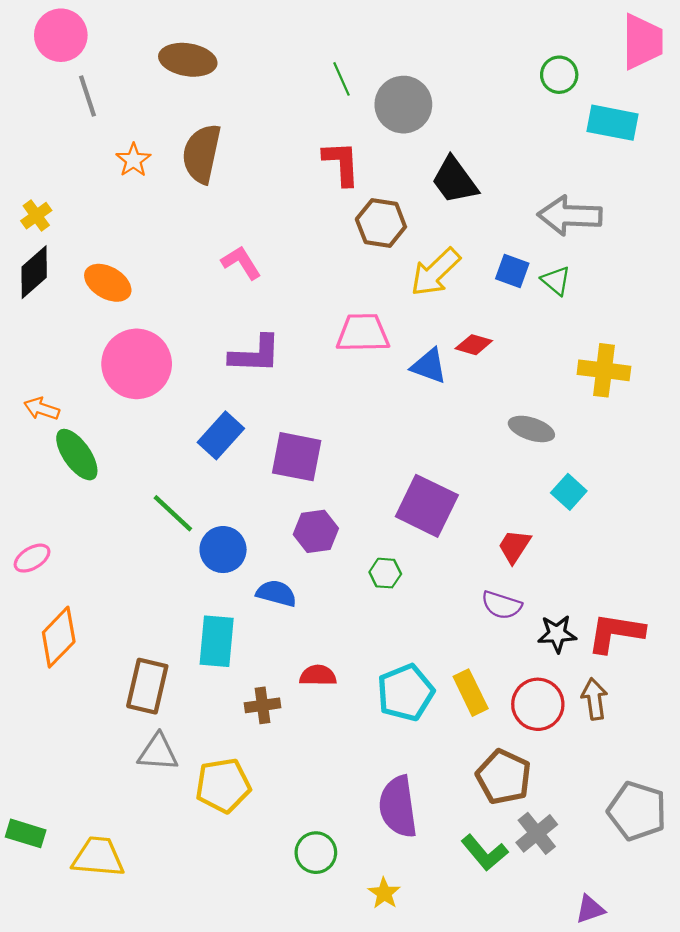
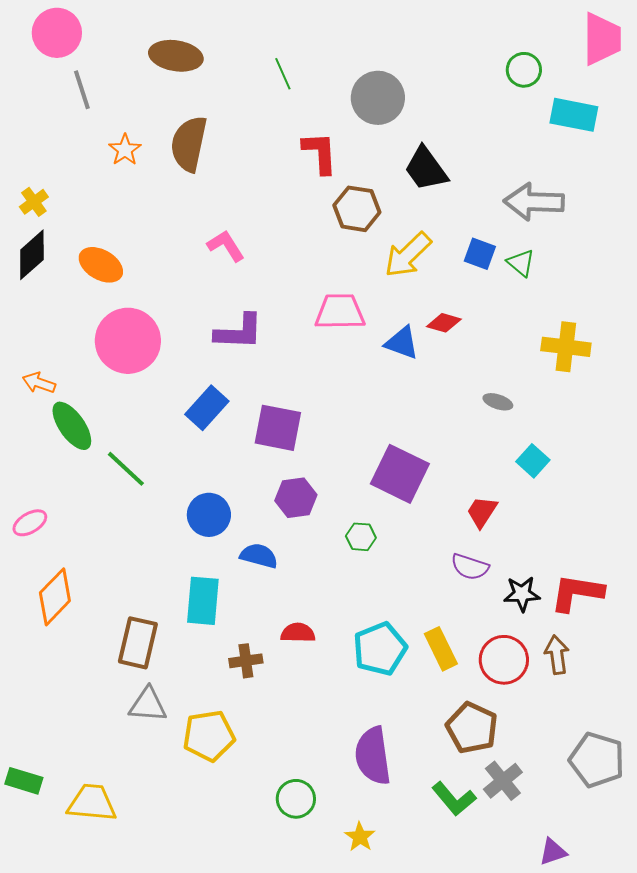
green line: (341, 79) -> (283, 74), moved
gray ellipse: (531, 429) -> (498, 402), size x0.7
green line: (173, 513) -> (126, 469), moved

